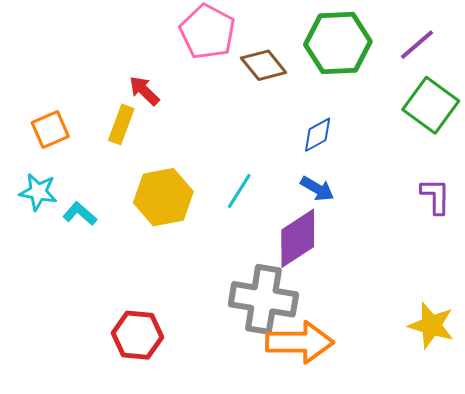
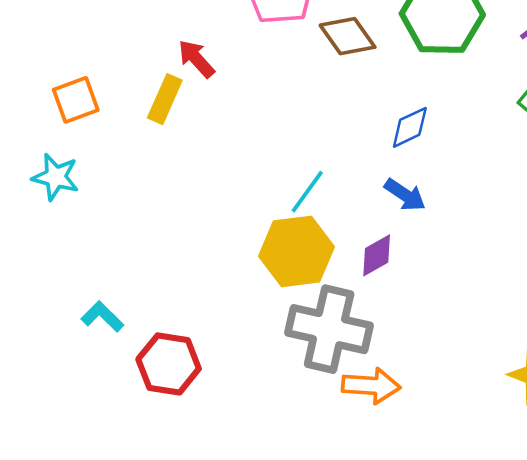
yellow hexagon: (163, 197) -> (296, 251), moved
cyan L-shape: (80, 214) -> (102, 317), moved
purple diamond: (298, 238) -> (377, 255), size x0.6
orange arrow: (300, 342) -> (371, 386), size x0.7

